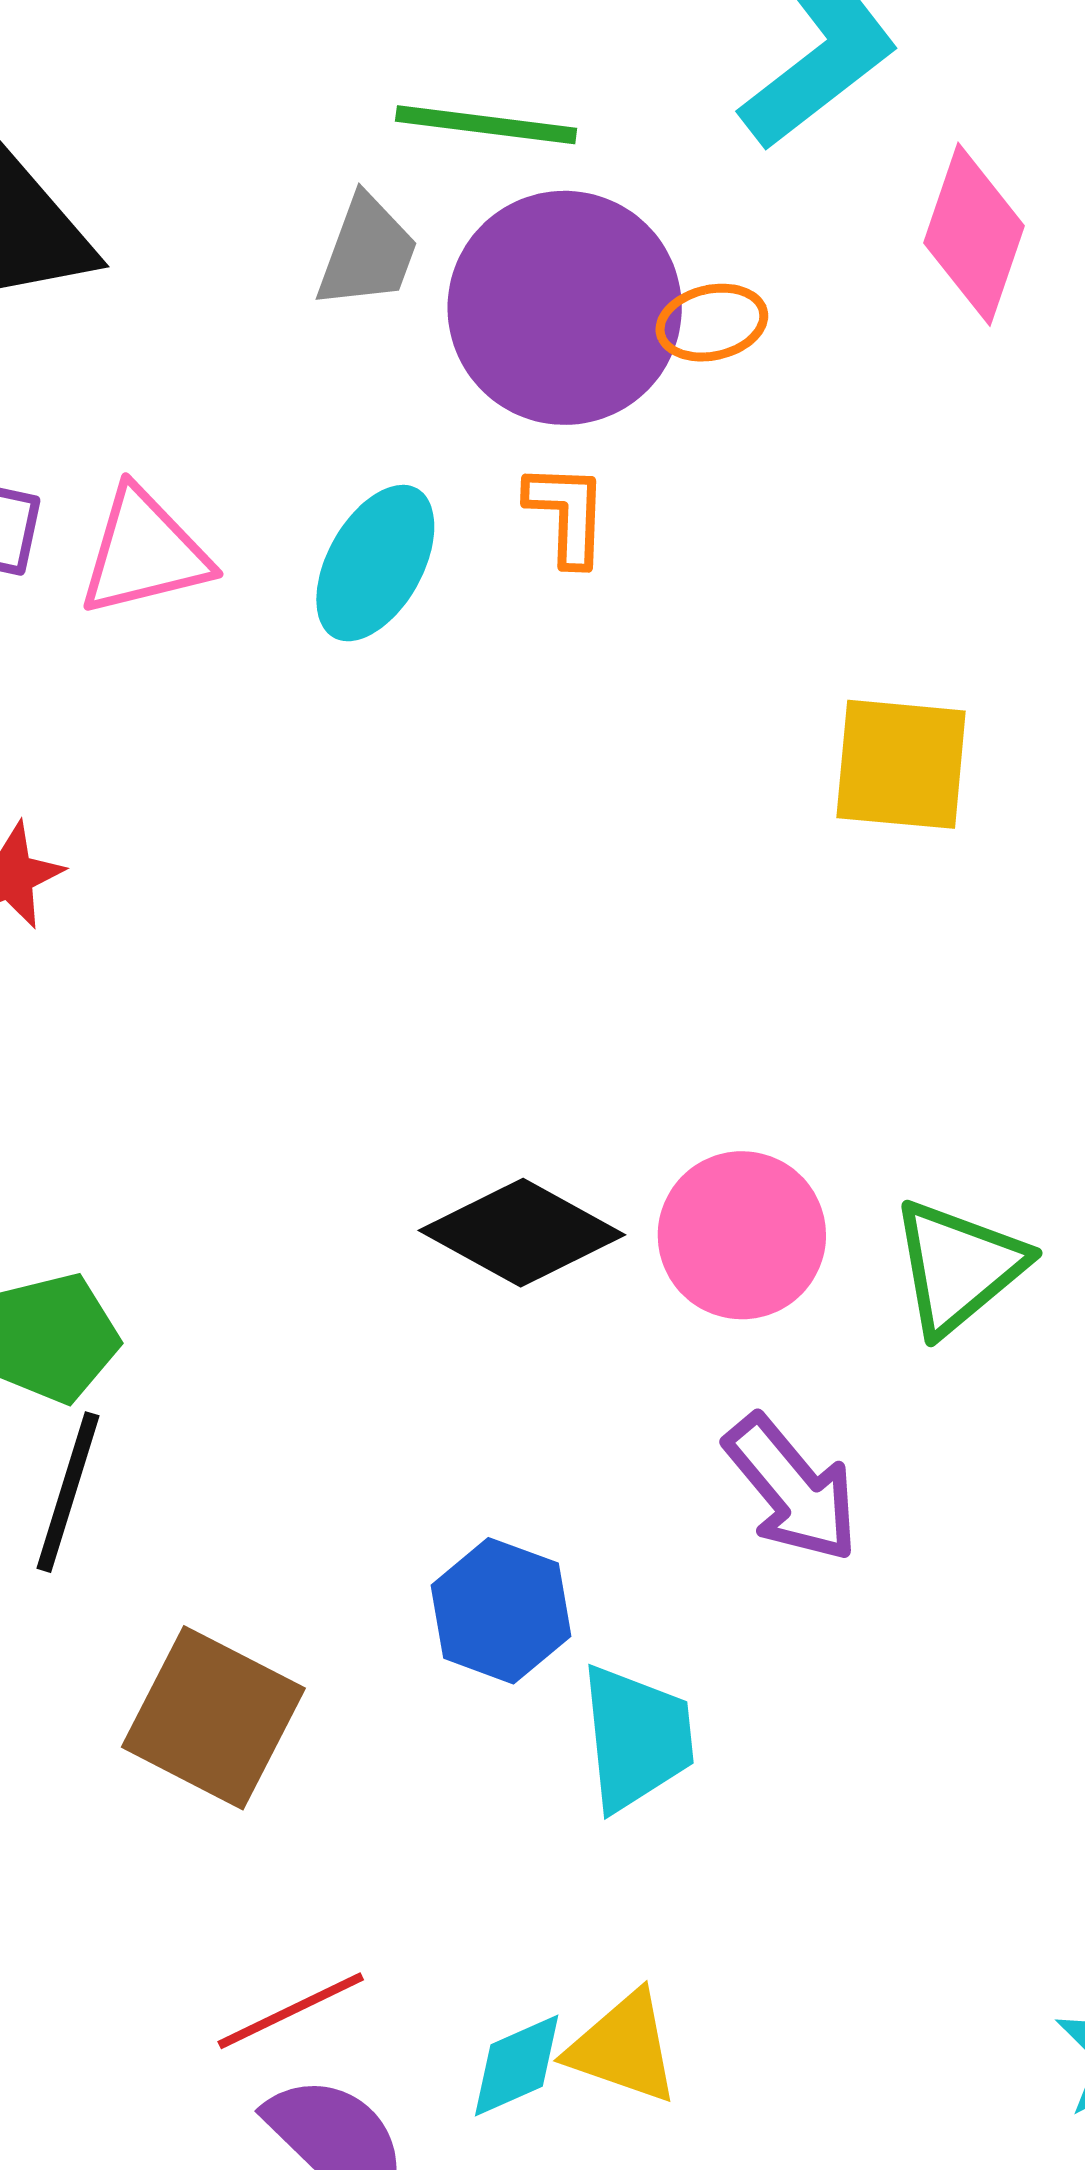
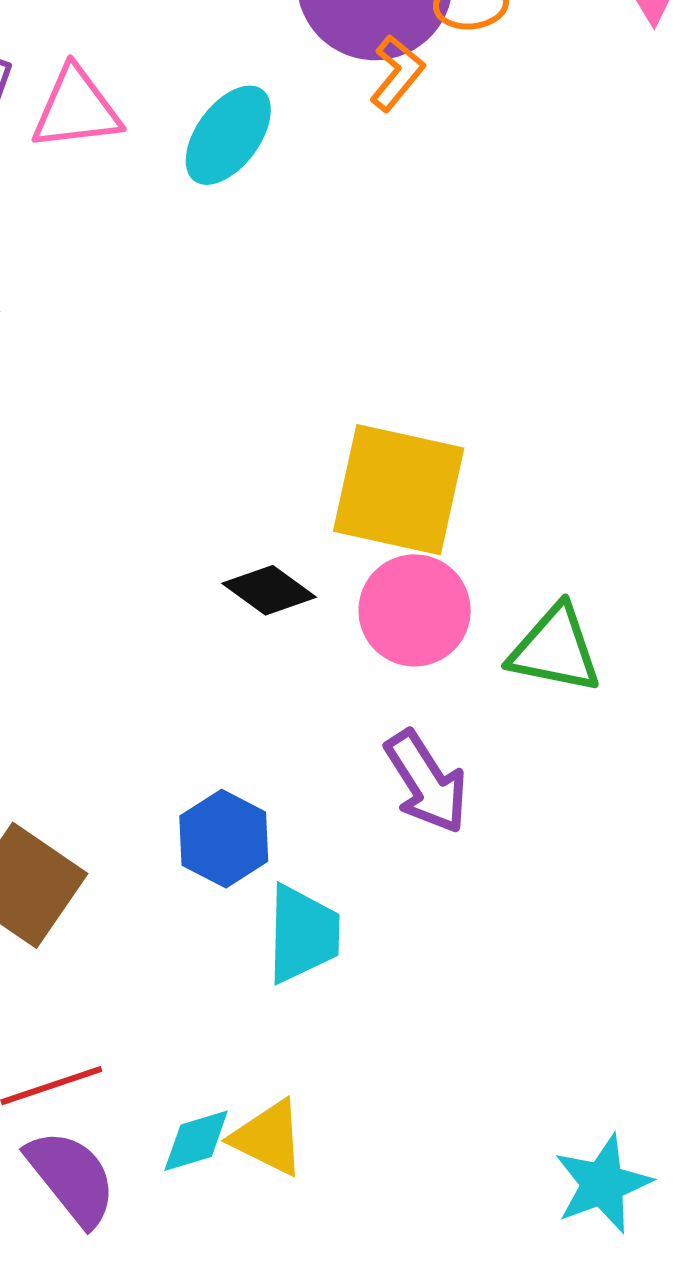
orange L-shape: (567, 514) -> (397, 73), moved, turned 30
yellow square: (901, 764) -> (399, 490), moved, size x1.4
black diamond: (522, 1233) -> (269, 590), size x0.7
green triangle: (958, 1267) -> (555, 649), turned 44

